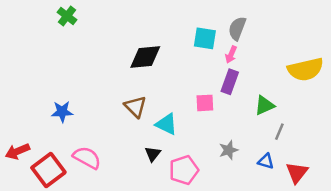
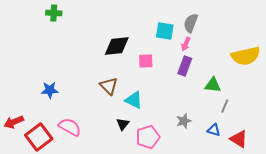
green cross: (67, 16) -> (54, 13), turned -35
pink square: (205, 103) -> (146, 61), moved
green triangle: (265, 105) -> (213, 85), turned 30
red triangle: (297, 173) -> (239, 139), turned -36

